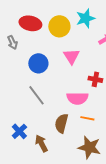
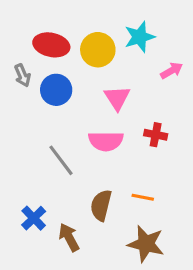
blue circle: (38, 63) -> (56, 90), moved
pink semicircle: (77, 98) -> (106, 141), moved

